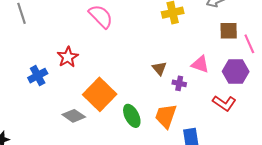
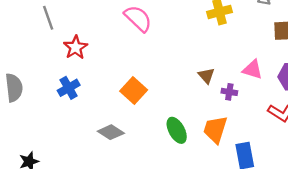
red star: (68, 57) -> (76, 47), moved
orange square: (100, 94) -> (134, 91), moved, size x0.7

